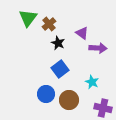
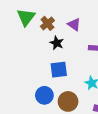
purple triangle: (82, 33) -> (74, 24), moved
blue square: (60, 69) -> (59, 70), turned 30

